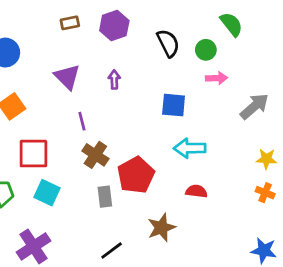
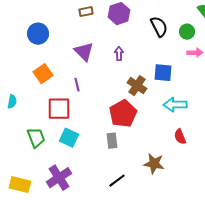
purple line: (82, 121) -> (77, 85), moved
brown cross: (95, 155) -> (137, 86), moved
red pentagon: (136, 175) -> (123, 114), moved
red semicircle: (196, 191) -> (180, 137), turned -119
brown star: (161, 228) -> (154, 164), turned 30

